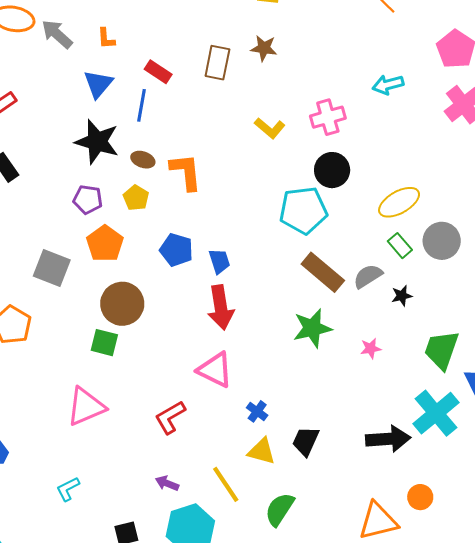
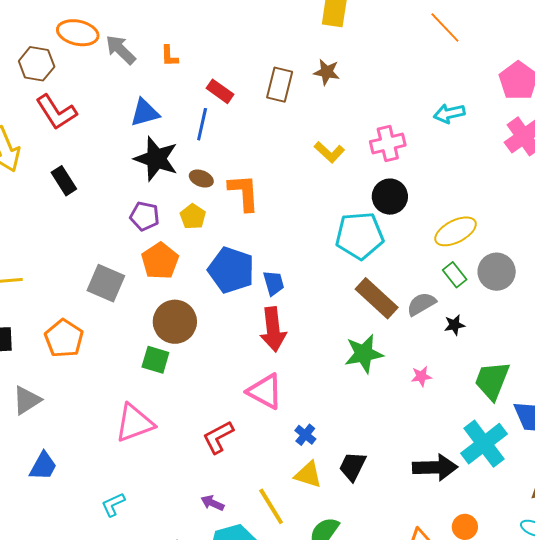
blue triangle: (98, 84) -> (145, 113), moved, turned 32
blue pentagon: (176, 250) -> (231, 270), size x1.4

